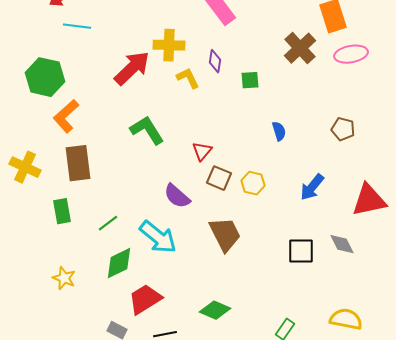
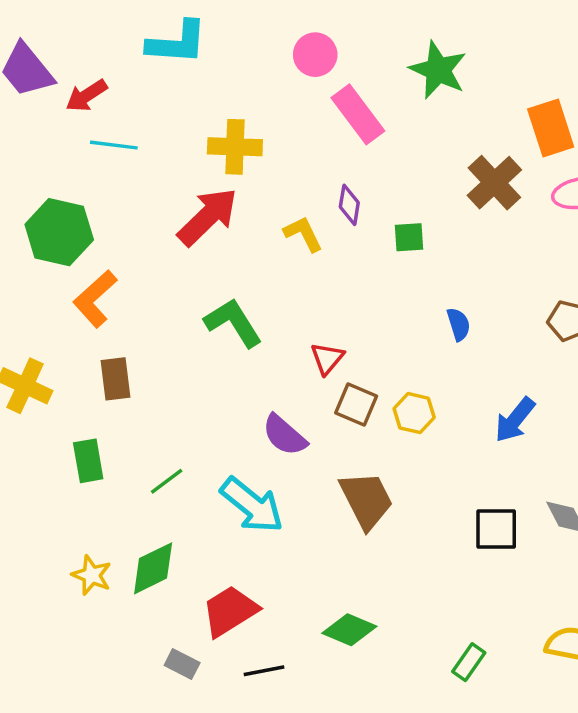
yellow cross: (169, 45) -> (235, 147), moved
brown rectangle: (78, 163) -> (116, 379), size x0.7
green diamond: (119, 263) -> (153, 568), moved

